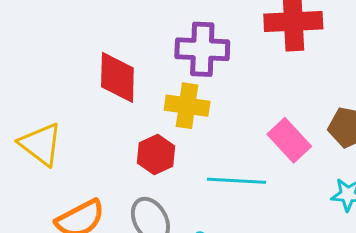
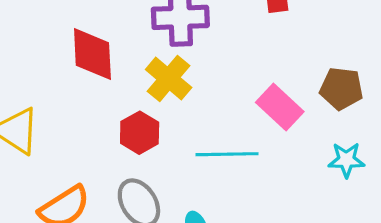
yellow cross: (187, 106) -> (169, 79), turned 36

